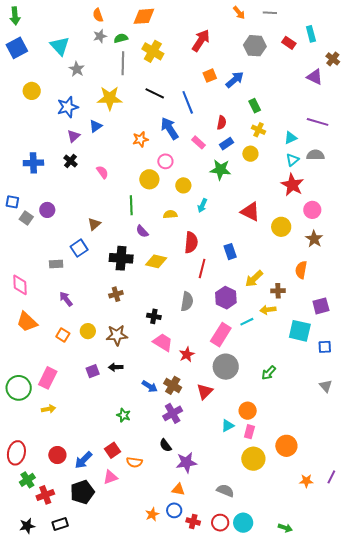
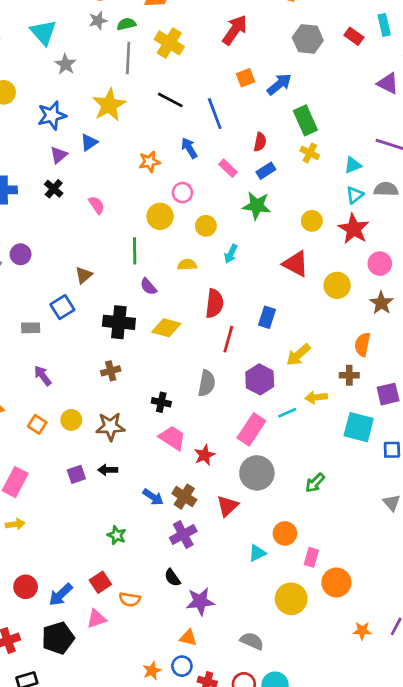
yellow star: (110, 98) -> (109, 105), turned -30
green rectangle: (255, 106) -> (305, 120), size x1.5
blue arrow: (170, 128) -> (189, 148), size x0.7
yellow circle: (250, 154) -> (312, 221), moved
blue rectangle: (230, 252) -> (267, 317), turned 35
brown cross: (278, 291) -> (349, 375), moved
pink rectangle: (249, 432) -> (311, 557), moved

